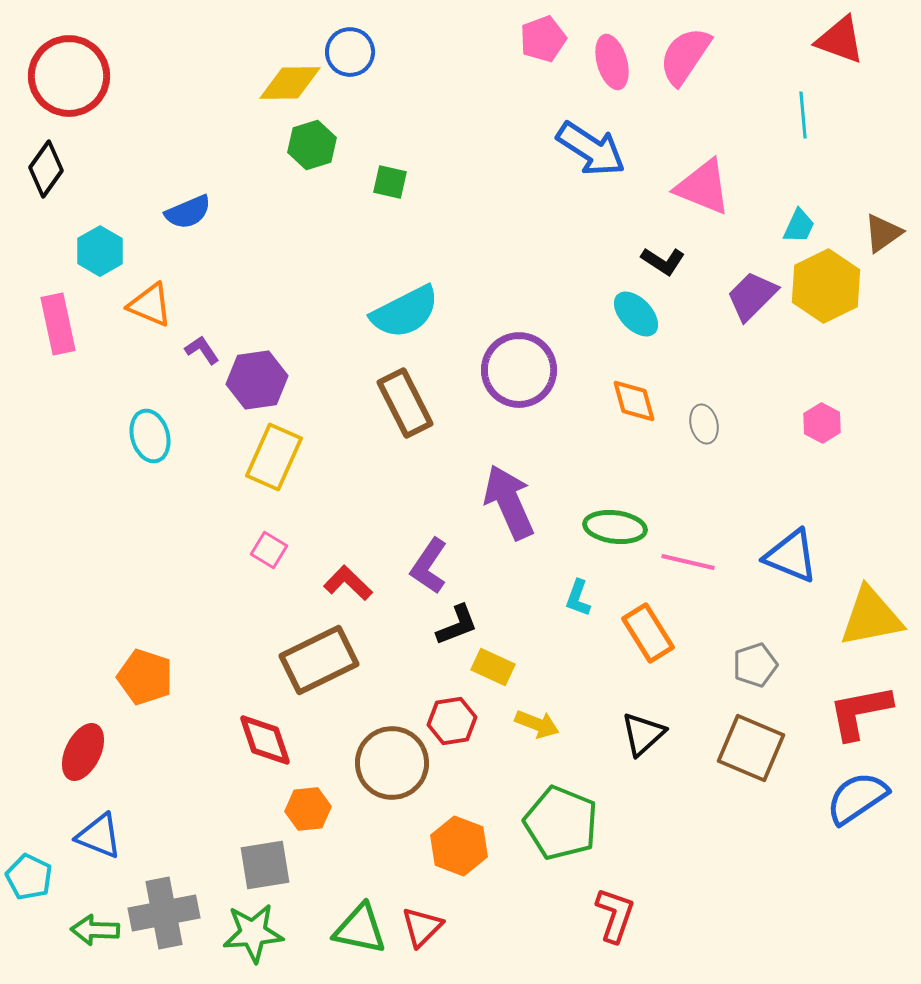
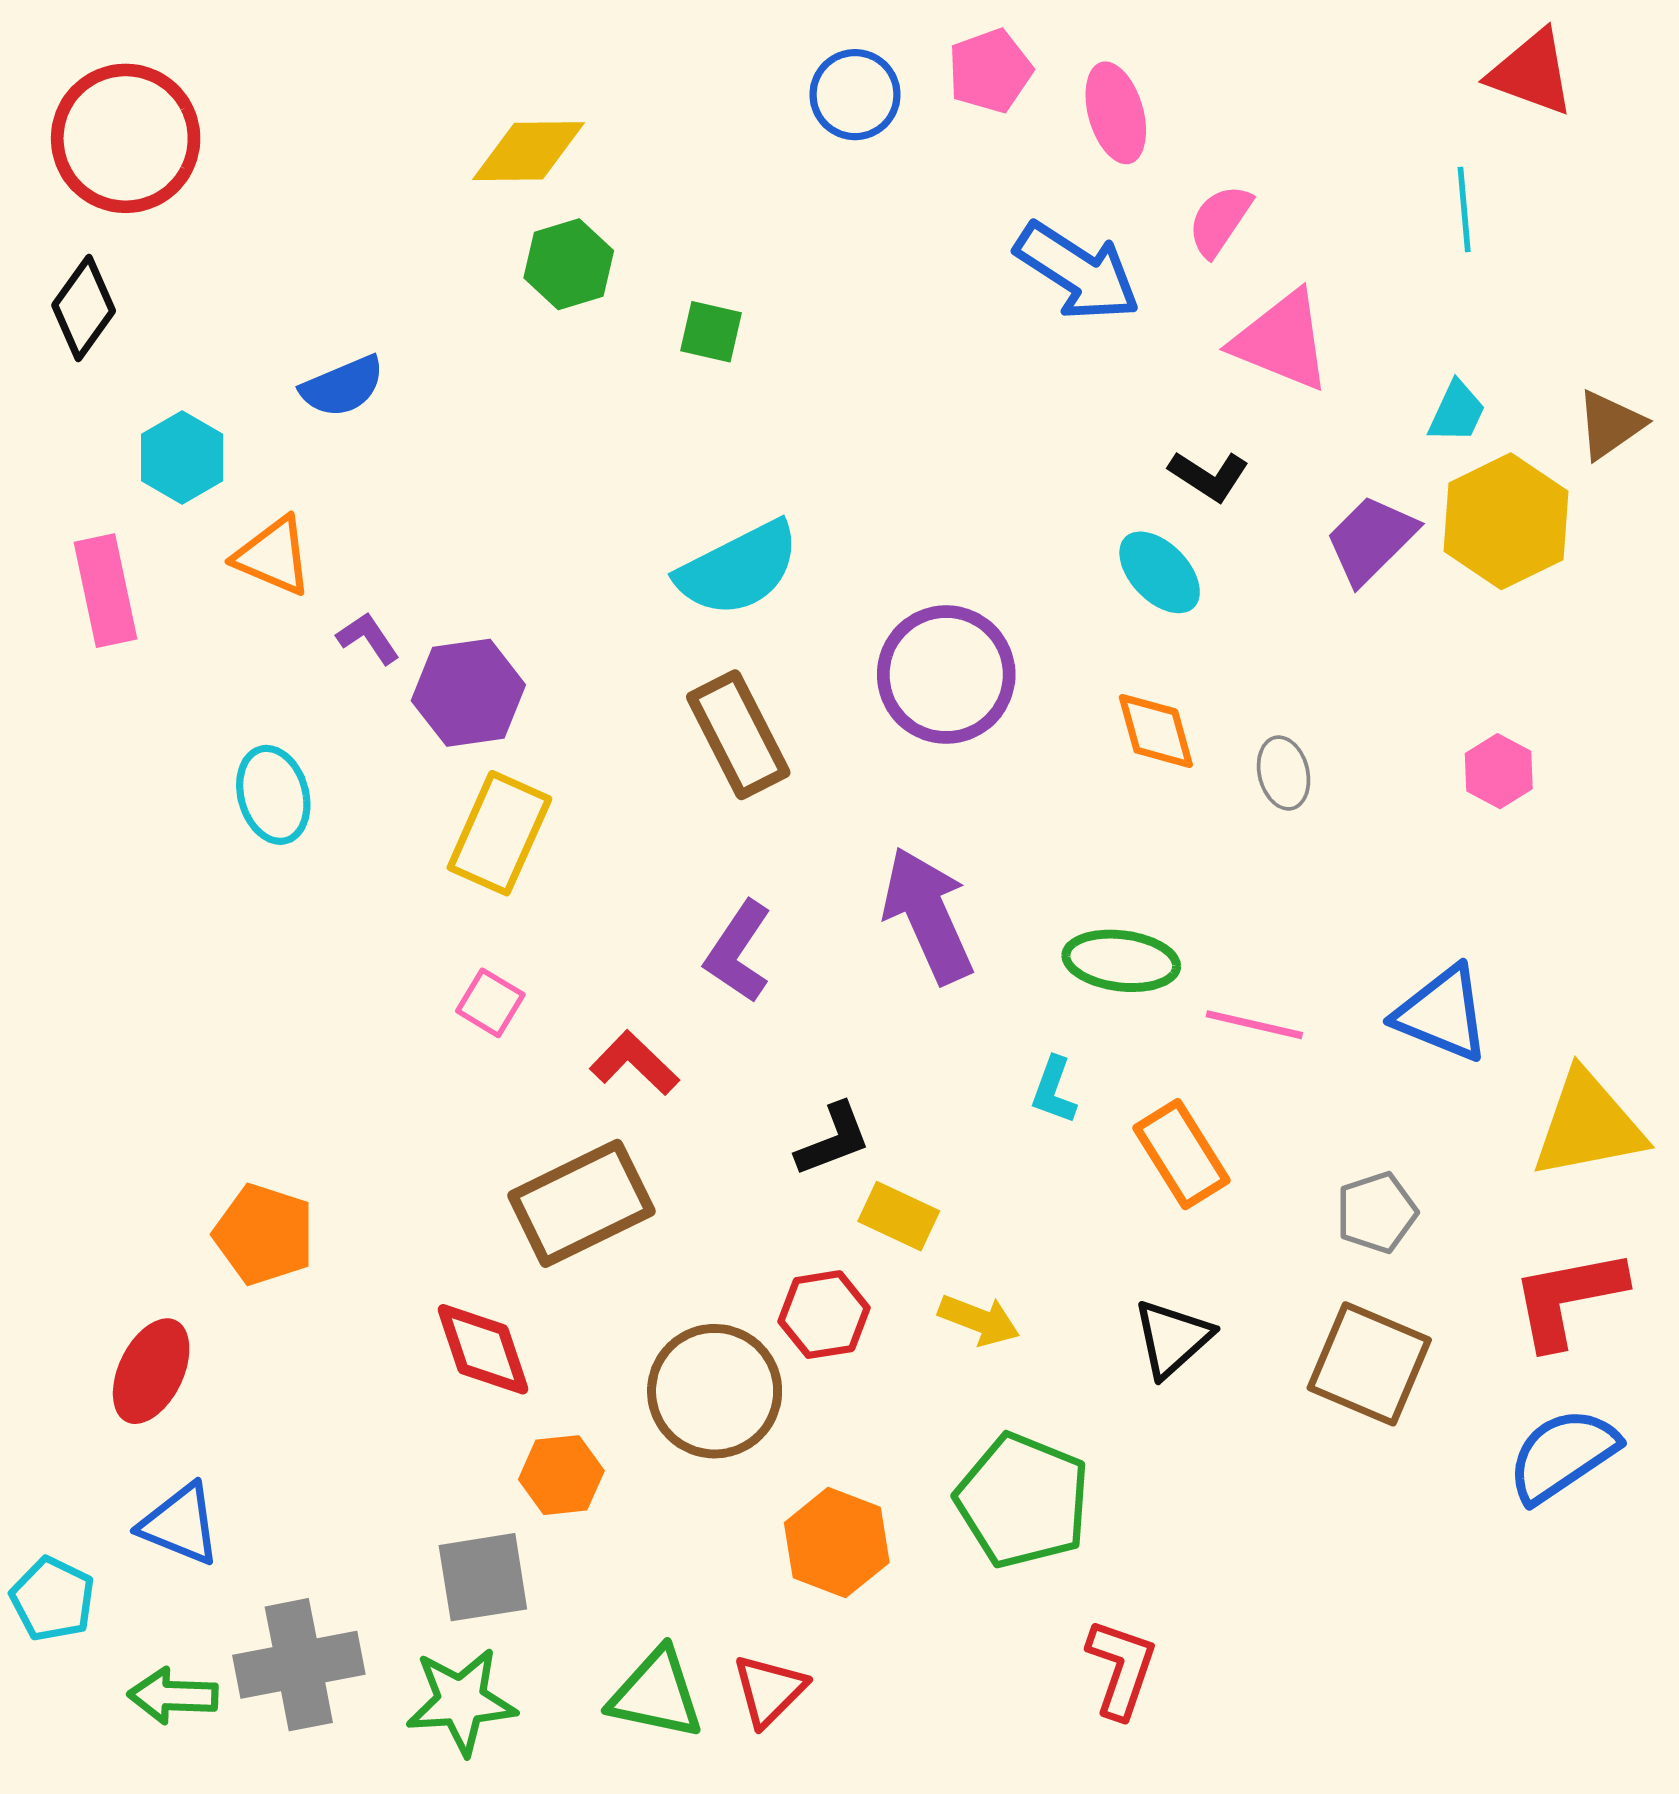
blue circle: (350, 52) -> (855, 95), moved
pink semicircle: (685, 56) -> (1220, 220), moved, size x0.7
purple L-shape: (429, 566) -> (738, 952), moved

